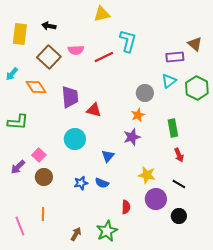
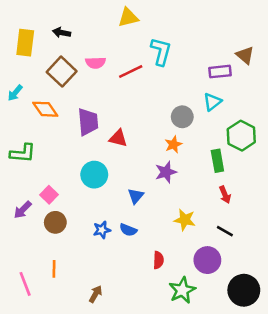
green hexagon: (197, 88) -> (241, 136), moved
purple circle: (156, 199) -> (207, 260), moved
black circle: (179, 216) -> (244, 290), moved, size x1.6
green star: (107, 231) -> (182, 290), moved

